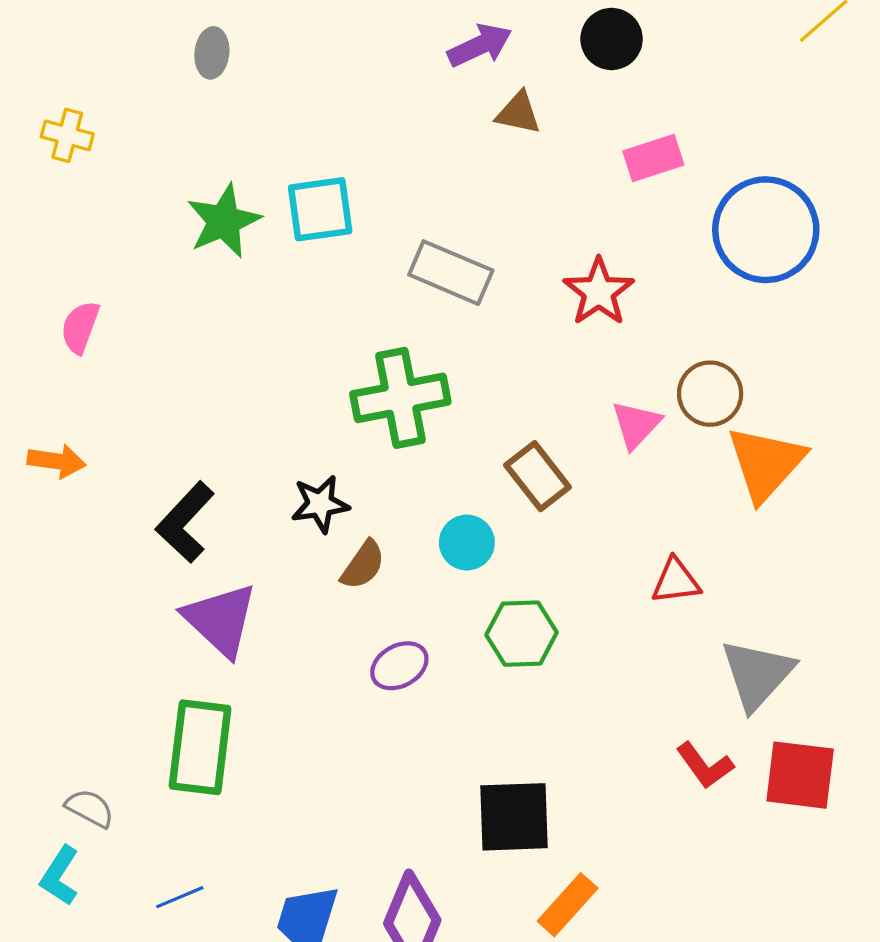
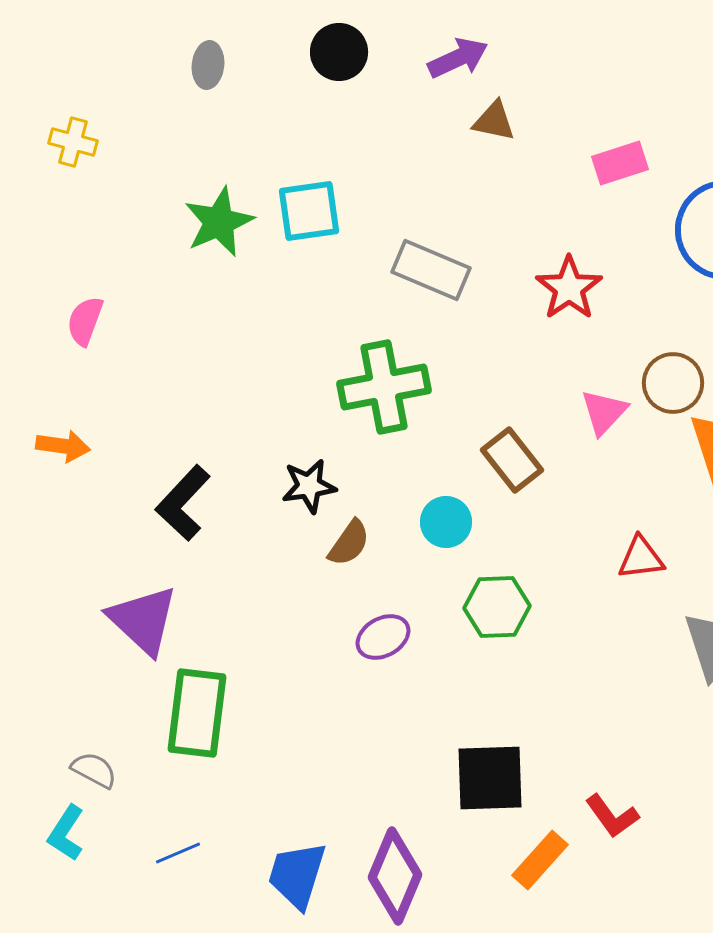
black circle: (612, 39) -> (339, 52), moved
purple triangle: (220, 620) -> (143, 620), moved
red L-shape: (705, 765) -> (612, 816), moved

